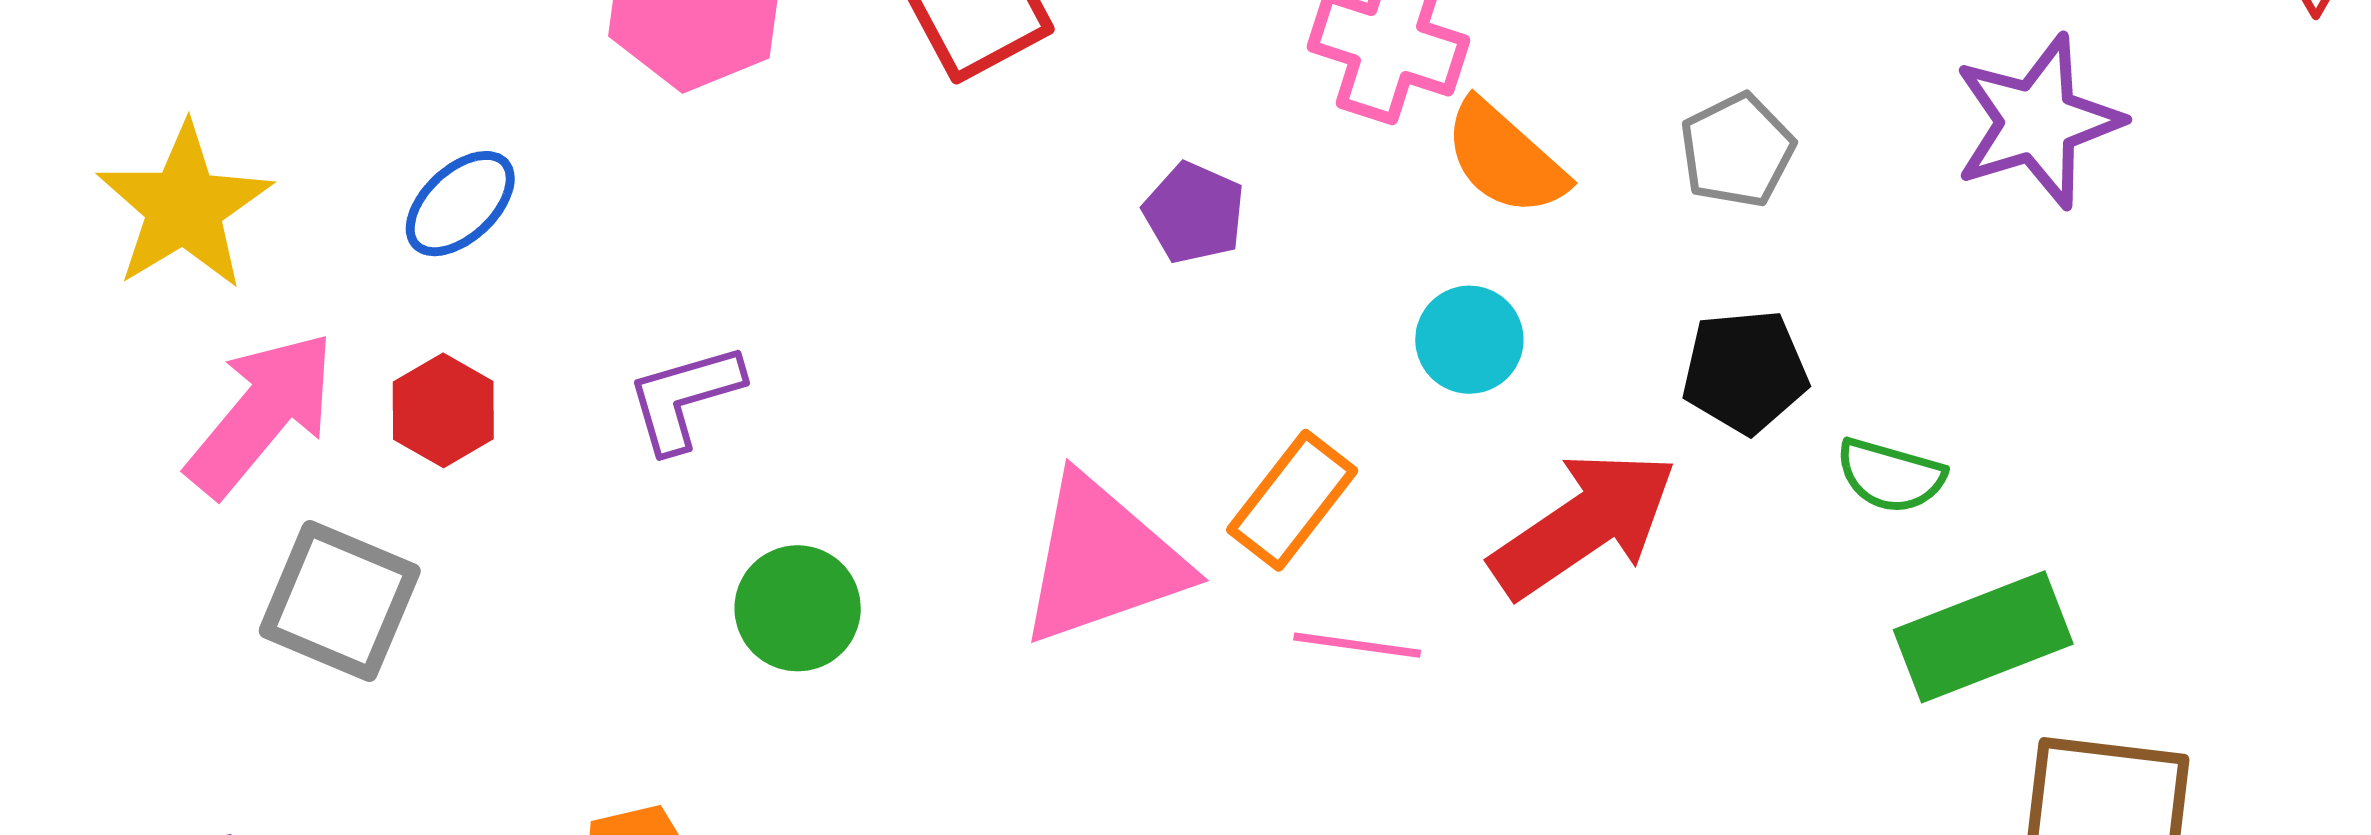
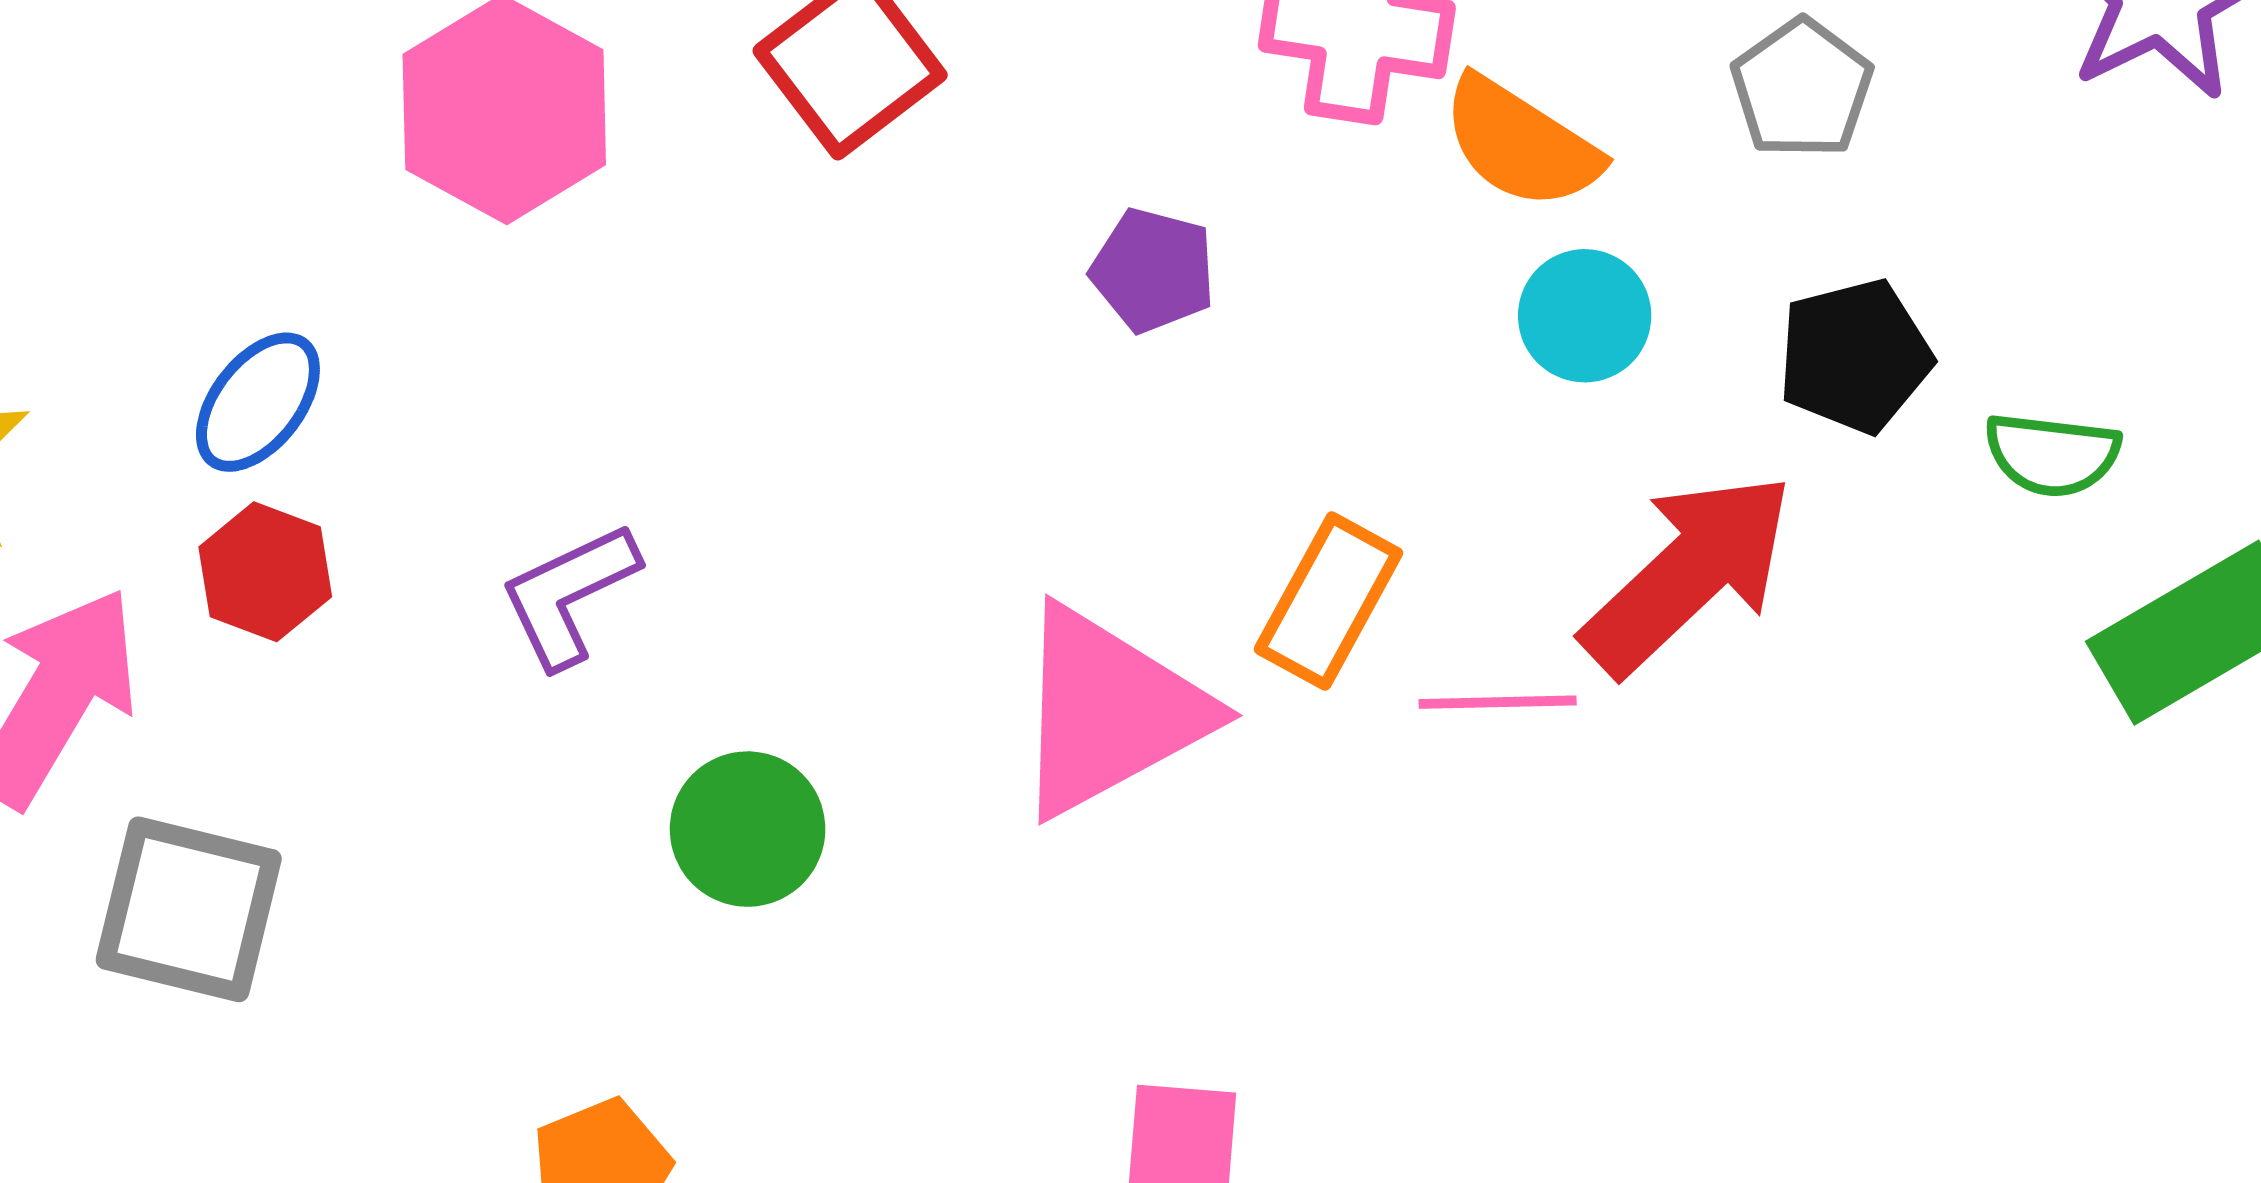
cyan circle: (1469, 340) -> (1585, 316), moved
red hexagon: (443, 410) -> (265, 572), moved
pink line: (1357, 645) -> (1498, 702), moved

